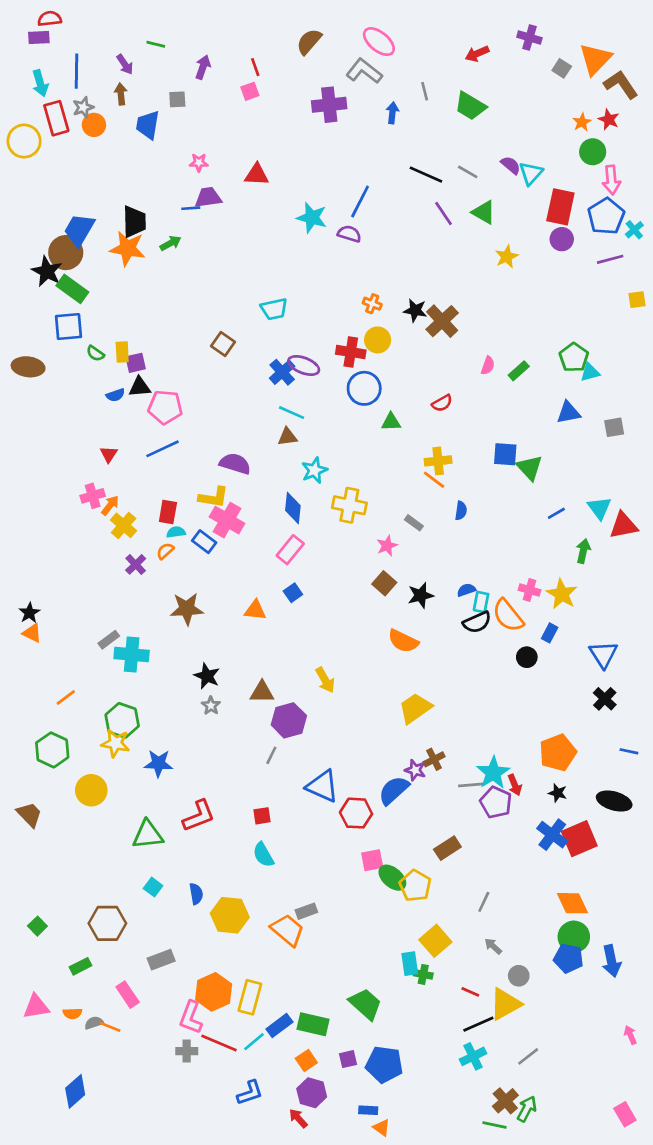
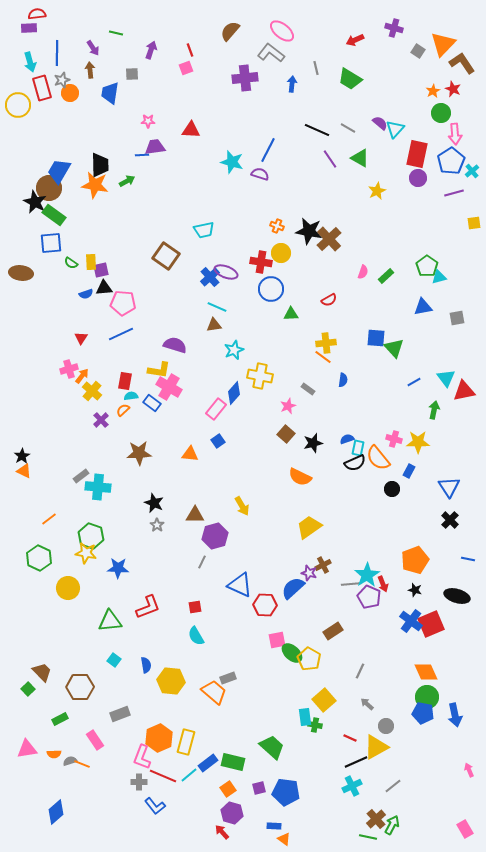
black star: (415, 310) -> (309, 231), size x1.5
brown square: (223, 344) -> (166, 256), size x1.5
blue diamond: (293, 508) -> (234, 393), moved, turned 35
yellow star: (562, 594) -> (418, 442), turned -30
brown trapezoid: (29, 814) -> (42, 672), moved
blue L-shape: (250, 1093) -> (155, 806), moved, turned 70

